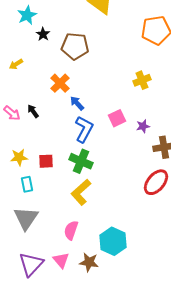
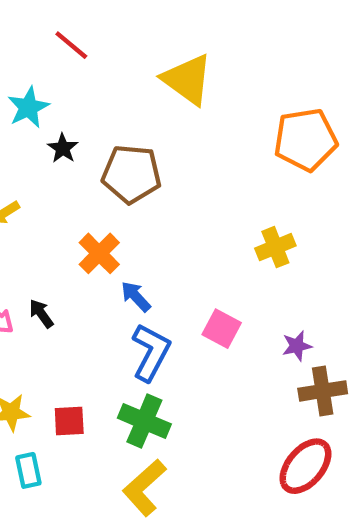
pink square: (117, 118) -> (222, 329), turned -36
purple star: (143, 126) -> (297, 346), moved

